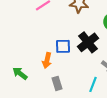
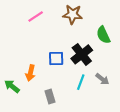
orange arrow: (47, 60) -> (30, 73), moved
cyan line: (93, 84) -> (81, 82), moved

